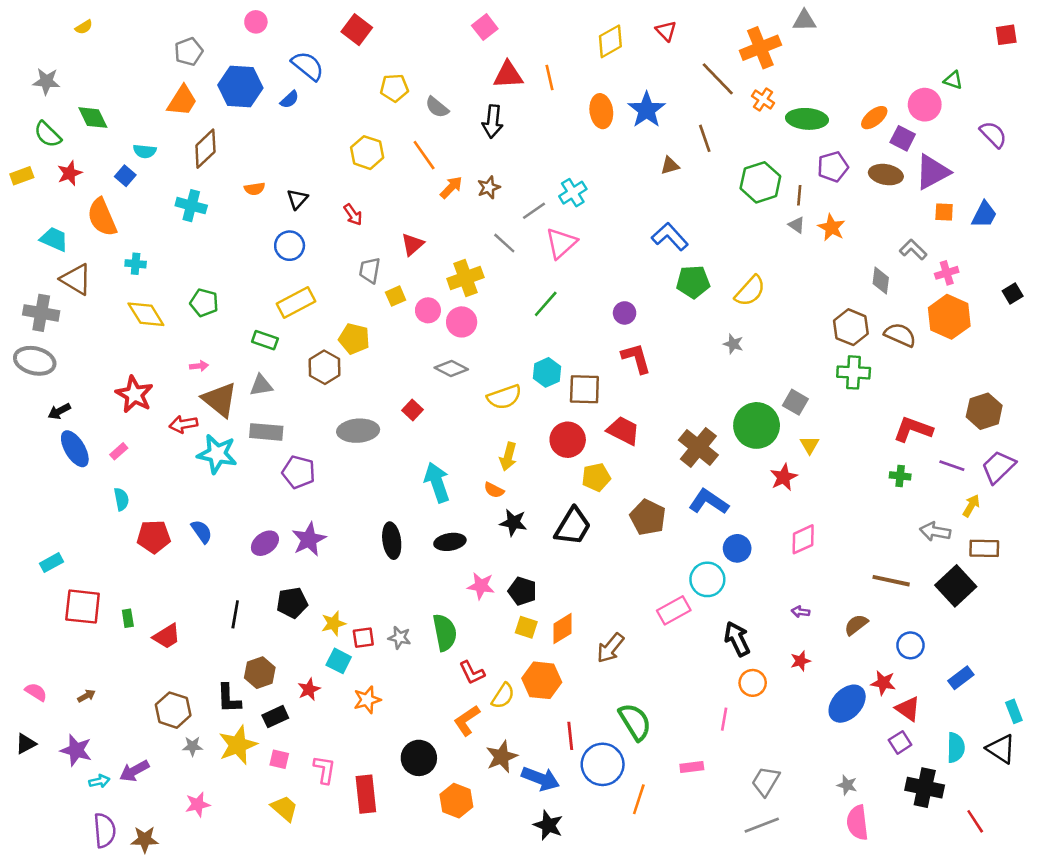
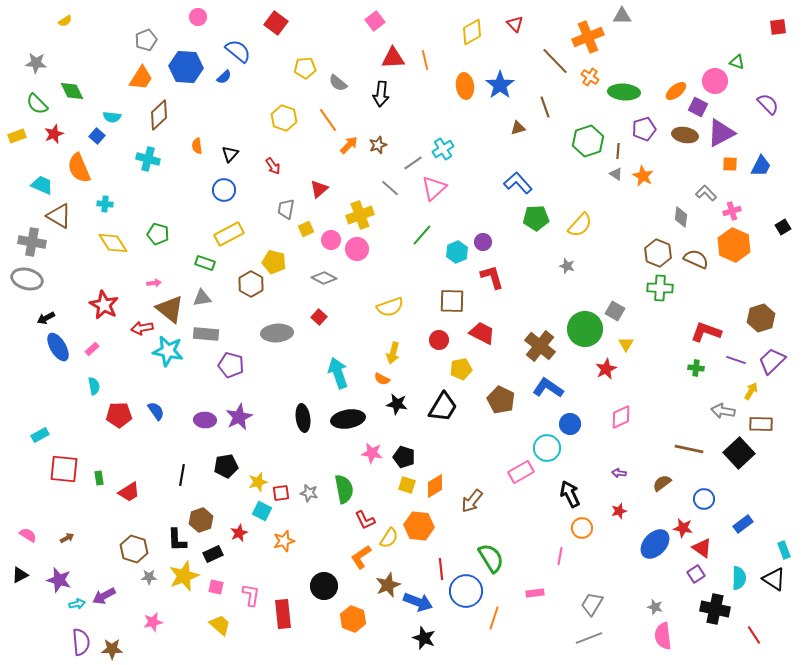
orange semicircle: (255, 189) -> (197, 146), turned 91
gray diamond: (451, 369) -> (324, 278), moved
cyan hexagon: (547, 372) -> (457, 252), moved
red circle: (568, 440) -> (439, 340), size x0.7
black ellipse: (450, 542) -> (348, 419), size x1.4
purple ellipse: (265, 543) -> (205, 420), turned 40

